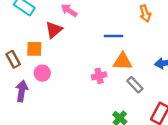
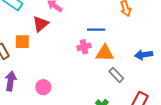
pink circle: (42, 73) -> (43, 87), moved
pink cross: (99, 76) -> (84, 47), moved

